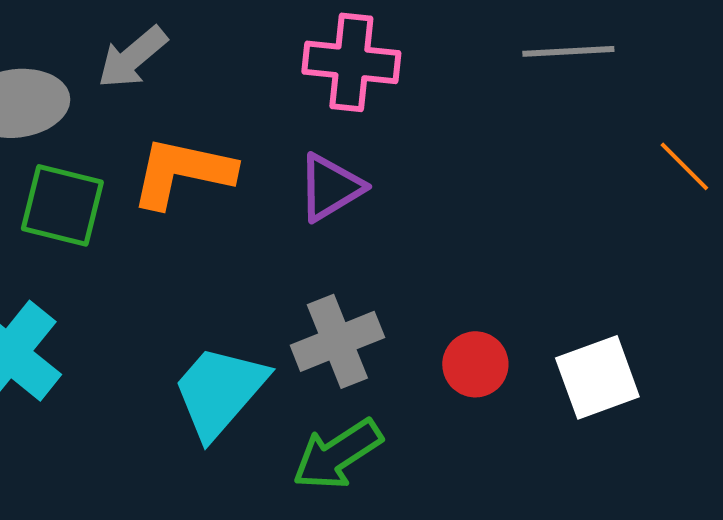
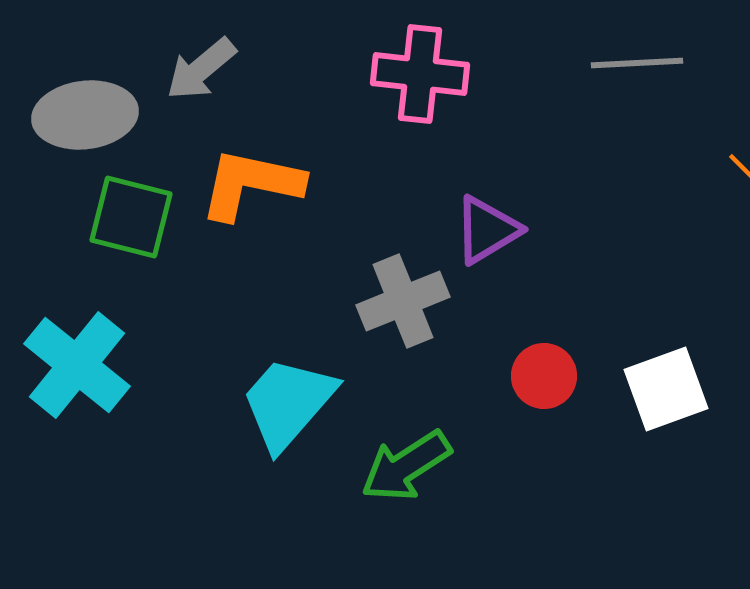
purple triangle: (330, 187) -> (487, 230), moved
gray cross: (337, 341) -> (403, 301), moved

